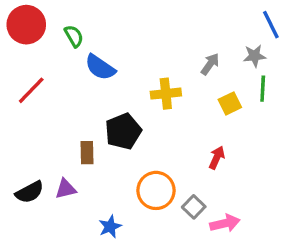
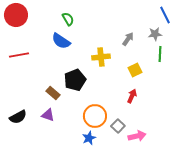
green semicircle: (74, 36) -> (68, 19), moved
red line: (31, 90) -> (19, 55), turned 36
yellow square: (230, 103) -> (135, 70), moved
brown rectangle: (87, 153) -> (53, 93), turned -48
purple triangle: (66, 189) -> (48, 115), moved, turned 32
blue star: (110, 227) -> (89, 138), moved

